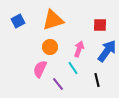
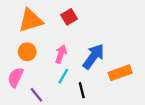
red square: (100, 25) -> (69, 17), moved, turned -32
cyan line: (73, 68) -> (63, 76), moved, turned 64

